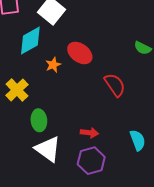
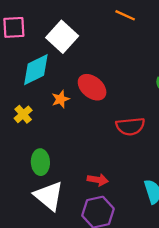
red semicircle: (115, 85) -> (130, 126), turned 115
yellow cross: (17, 90) -> (23, 114), moved, size x0.7

